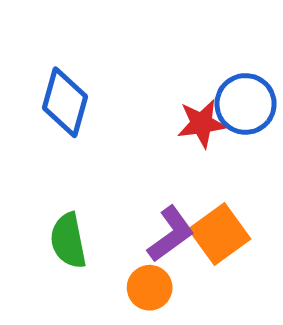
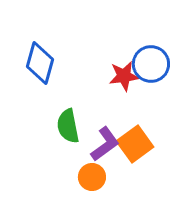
green semicircle: (68, 241) -> (68, 126), moved

